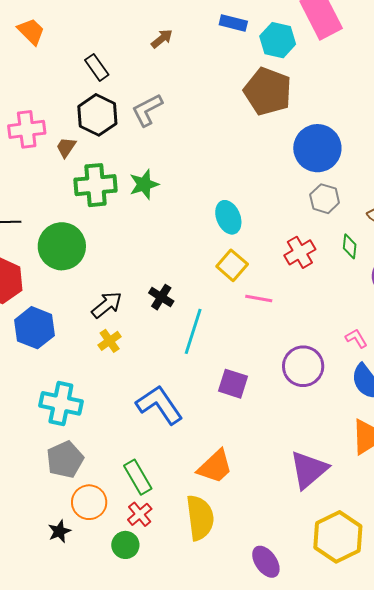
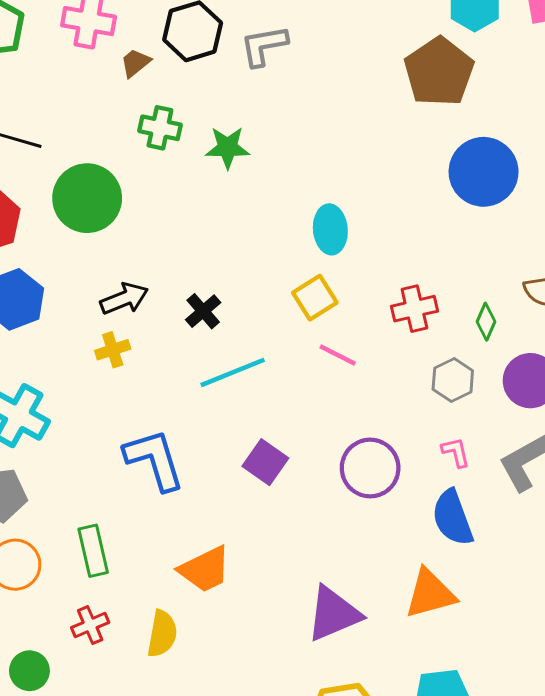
green cross: (95, 185) -> (160, 128), size x0.7
gray hexagon: (325, 199) -> (453, 380), moved
cyan line: (193, 331) -> (233, 372), turned 33
red cross: (140, 514) -> (90, 625), moved
yellow semicircle: (200, 518) -> (162, 634), size x0.7
green circle: (125, 545) -> (29, 671), moved

